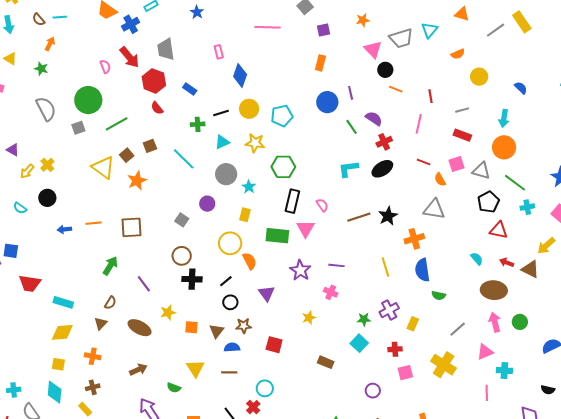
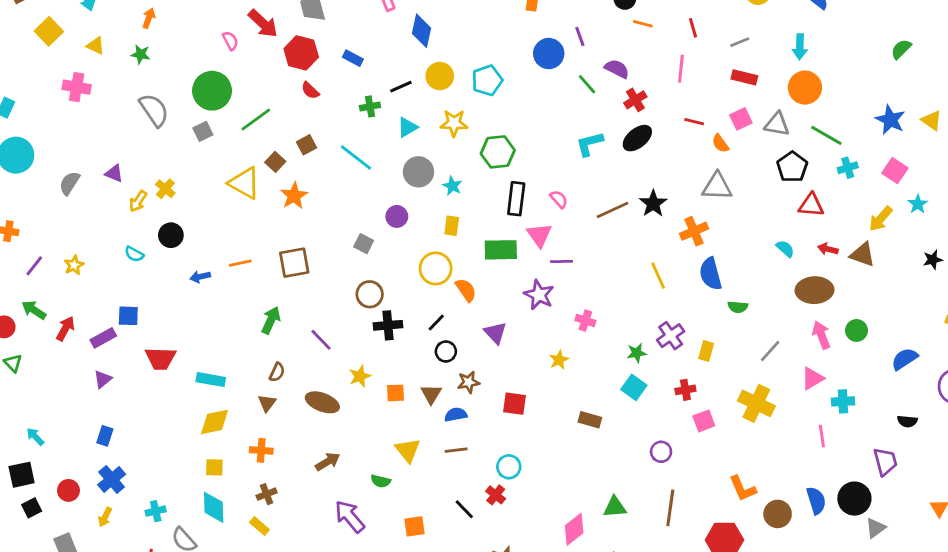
purple line: (336, 265) -> (562, 261), moved

